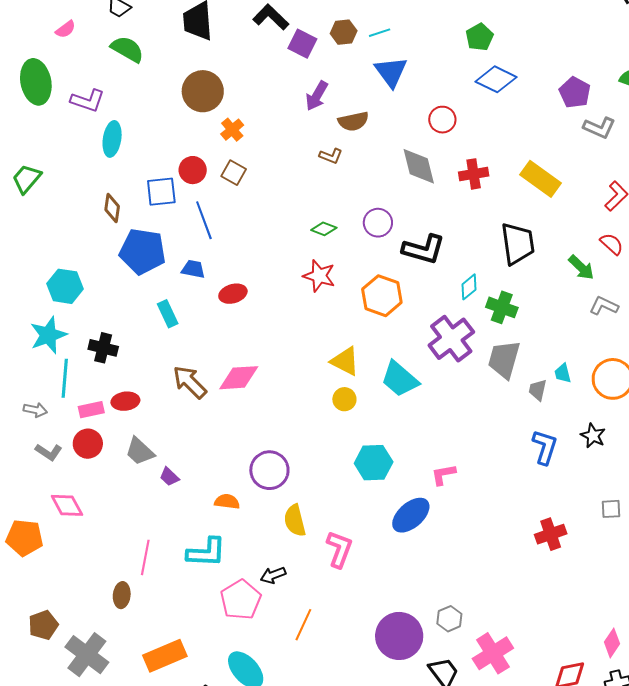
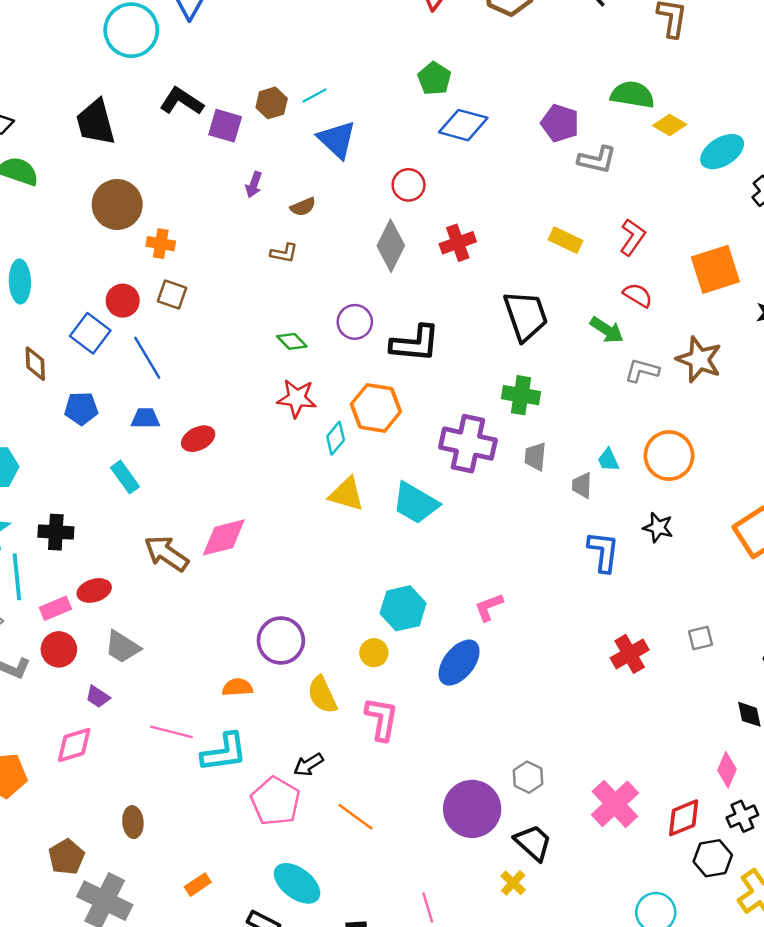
purple arrow: (317, 96) -> (254, 185), size x0.7
brown semicircle: (353, 121) -> (303, 207), size x0.7
orange cross: (232, 130) -> (161, 244), turned -30
gray diamond: (419, 166) -> (391, 246), turned 51
yellow rectangle: (541, 179) -> (565, 240), moved, size x0.7
blue square: (161, 192) -> (90, 333), turned -36
green diamond: (324, 229) -> (292, 341), turned 35
blue pentagon: (143, 251) -> (81, 408), size x0.6
cyan diamond: (469, 287) -> (336, 438), moved
purple cross: (451, 339) -> (468, 444), turned -30
gray trapezoid: (504, 359) -> (535, 457), size x0.6
yellow circle: (344, 399) -> (374, 653), moved
purple trapezoid: (169, 477) -> (98, 697), moved
pink diamond: (67, 505) -> (74, 745), moved, turned -68
gray square: (611, 509) -> (701, 638), moved
pink line: (145, 557) -> (171, 732), moved, turned -76
brown pentagon: (43, 625) -> (66, 857), moved
orange line: (303, 625) -> (356, 817), turned -68
pink cross: (493, 653) -> (615, 804), moved
orange rectangle: (165, 656) -> (198, 885), size x0.5

